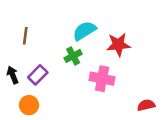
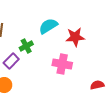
green cross: (73, 56) -> (26, 46), moved

